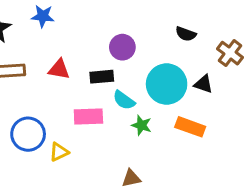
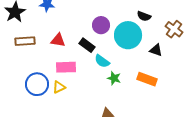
black rectangle: (102, 77) -> (87, 45), turned 42
cyan circle: (167, 84) -> (128, 35), moved
pink rectangle: (88, 116) -> (66, 67), moved
yellow triangle: (59, 152) -> (59, 87), moved

